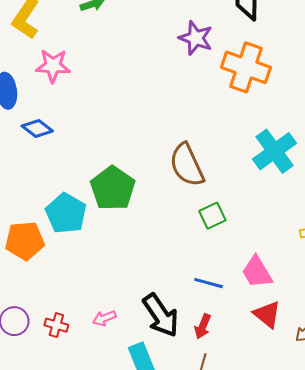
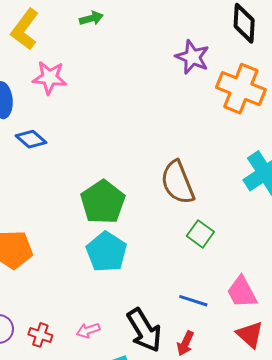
cyan pentagon: (66, 213) -> (106, 252), moved
green square: (212, 216) -> (200, 234), turned -32

